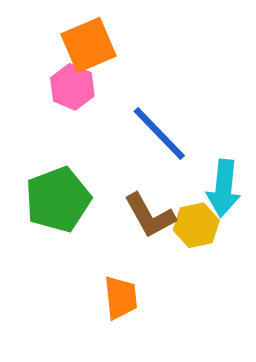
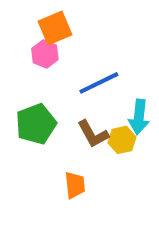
blue line: (159, 134) -> (99, 83), turned -72

